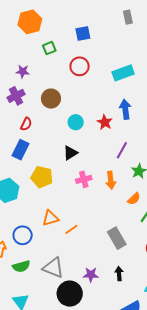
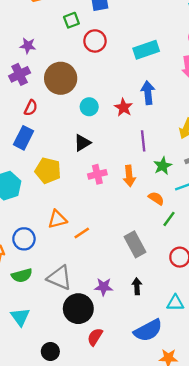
green square: (49, 48) -> (71, 20), moved
brown circle: (51, 99) -> (61, 78), size x1.4
purple line: (122, 150) -> (143, 141), turned -36
orange semicircle: (134, 199) -> (156, 198), turned -104

